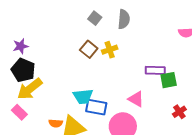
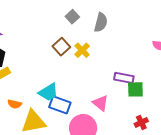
yellow cross: (110, 50) -> (82, 50), turned -35
cyan trapezoid: (83, 96) -> (48, 92), turned -35
orange semicircle: (56, 123) -> (15, 104), moved

